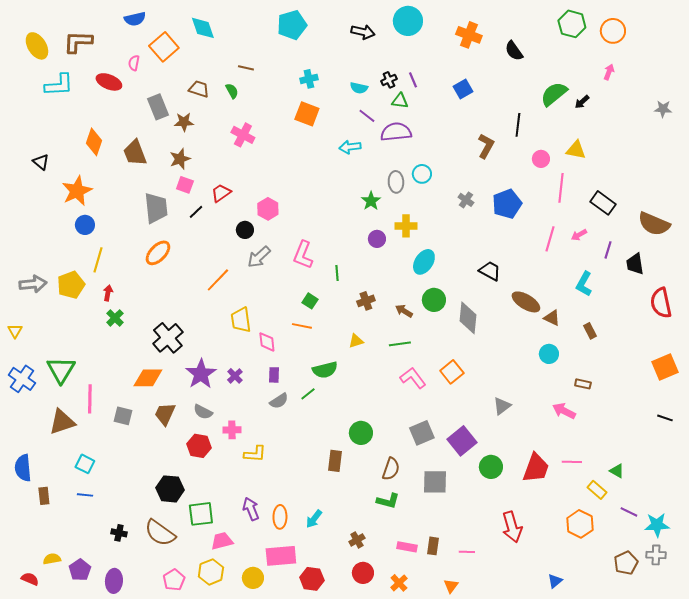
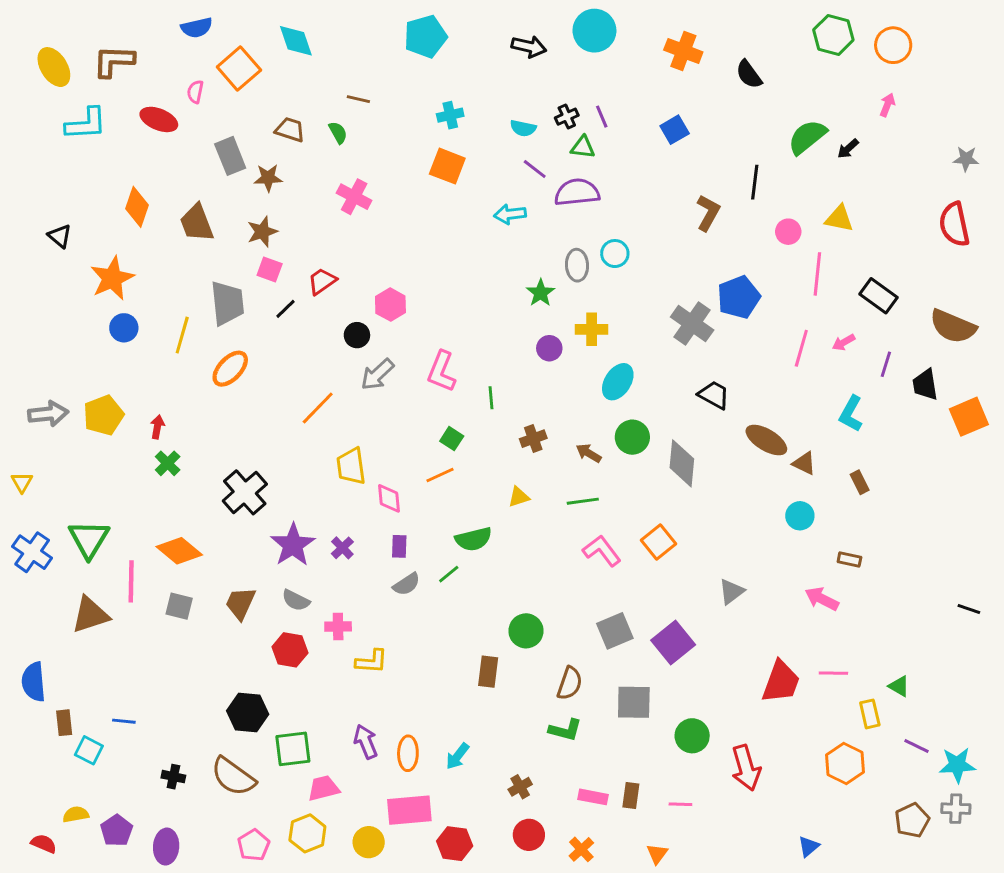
gray cross: (466, 200) -> (692, 323), moved, size x1.8
yellow line: (98, 260) -> (182, 335), moved
red semicircle: (661, 303) -> (954, 224), moved
orange line: (302, 326) -> (440, 475), turned -36
orange square: (665, 367) -> (969, 417), moved
orange diamond: (148, 378) -> (179, 551), moved, turned 40
cyan square: (85, 464) -> (89, 750), moved
green circle: (491, 467) -> (692, 736), moved
yellow rectangle: (597, 490) -> (870, 714), turned 36

